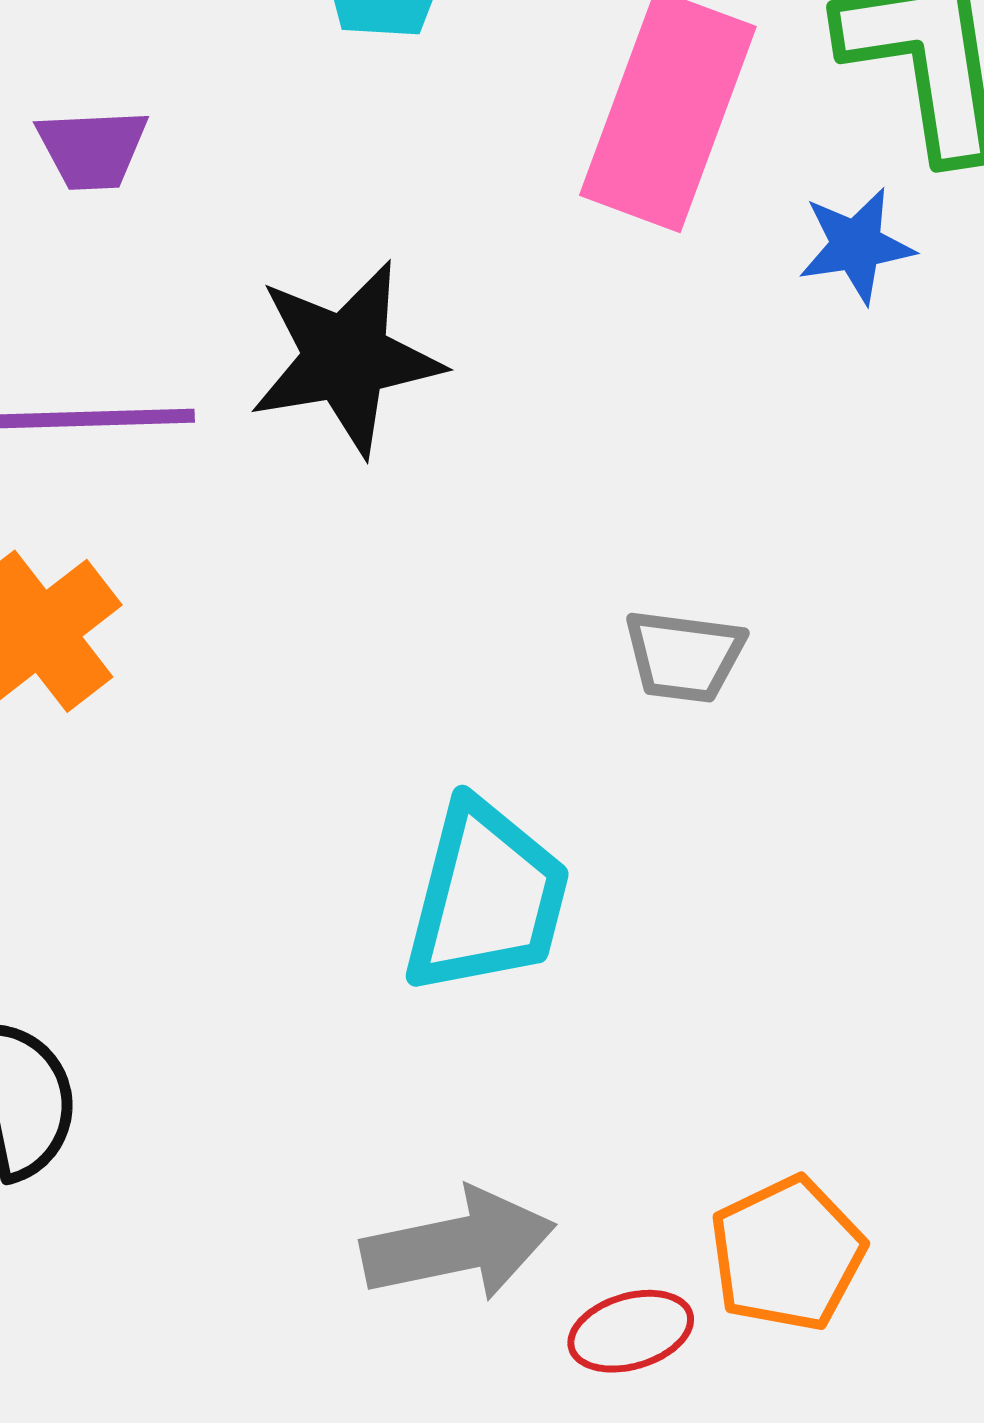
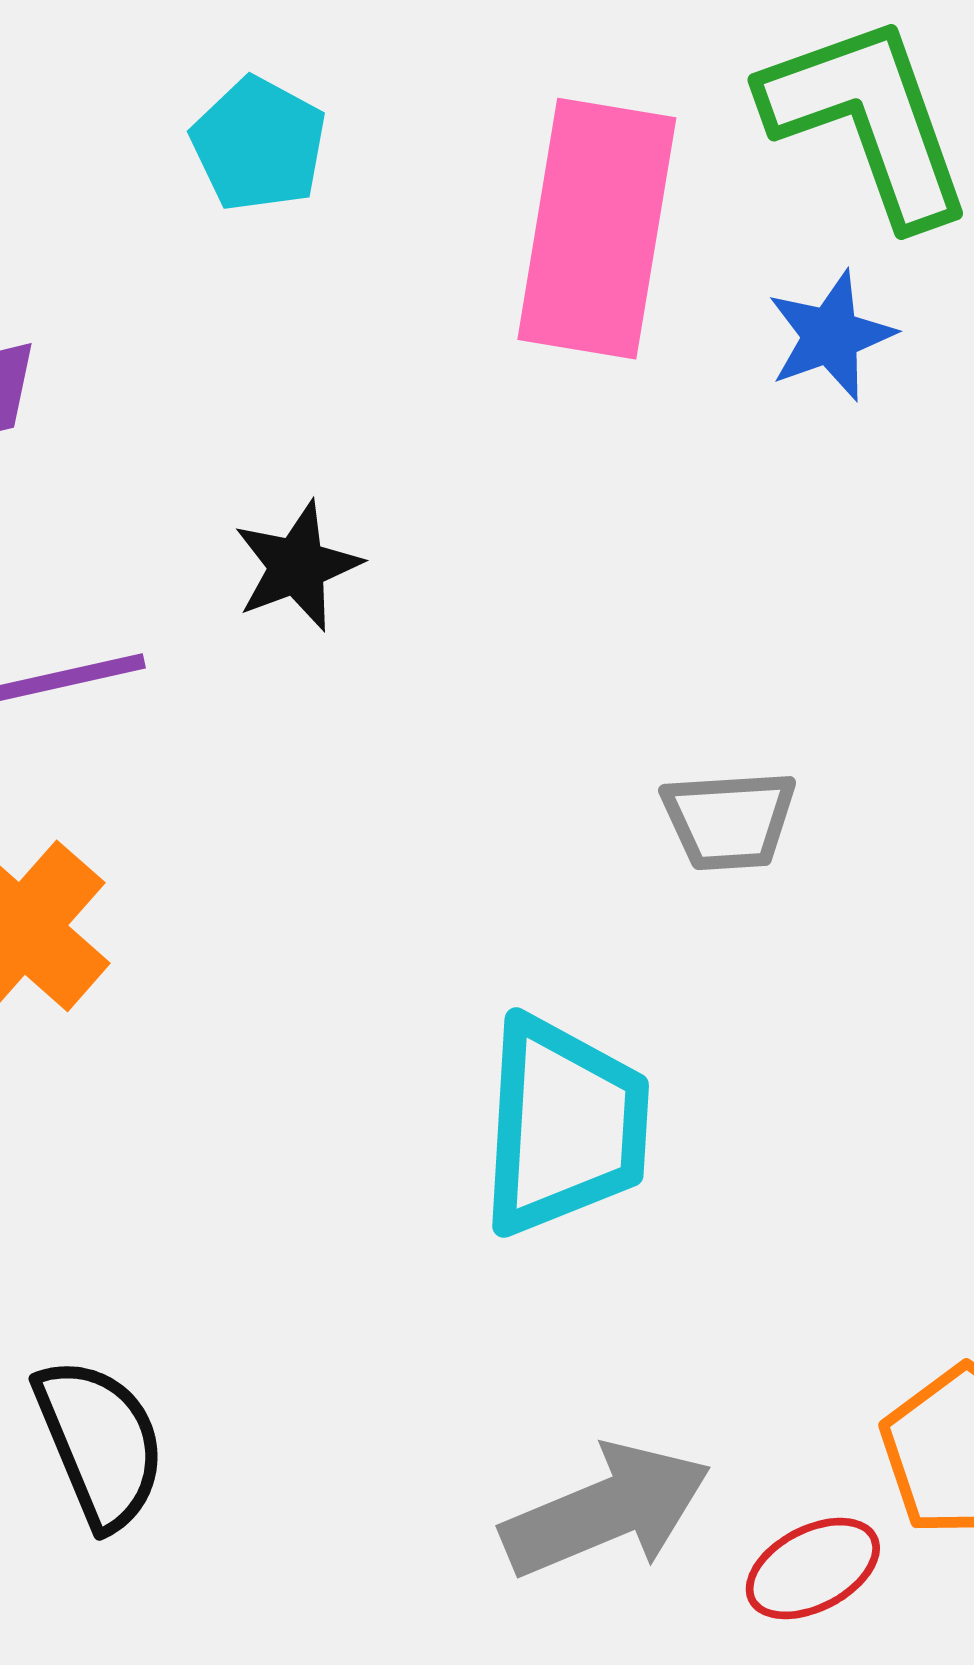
black star: (346, 358) -> (297, 566), size x0.6

